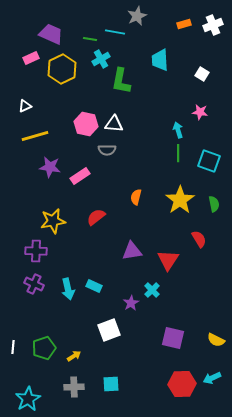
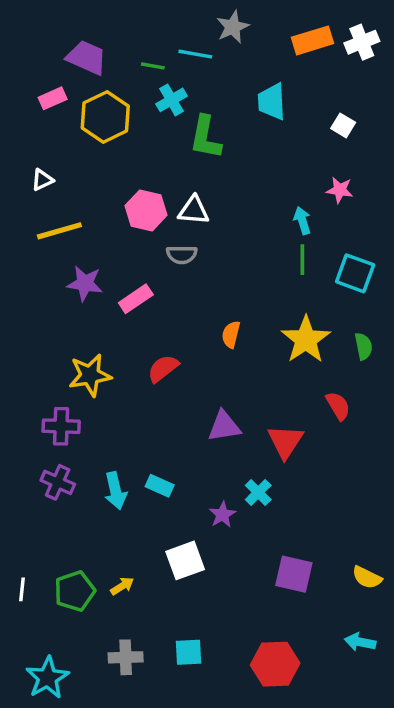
orange rectangle: (184, 24) -> (313, 40), size x1.6
yellow arrow: (74, 356) -> (122, 586), moved
cyan arrow: (212, 378) -> (360, 642), turned 36
red hexagon: (182, 384) -> (275, 664), moved

